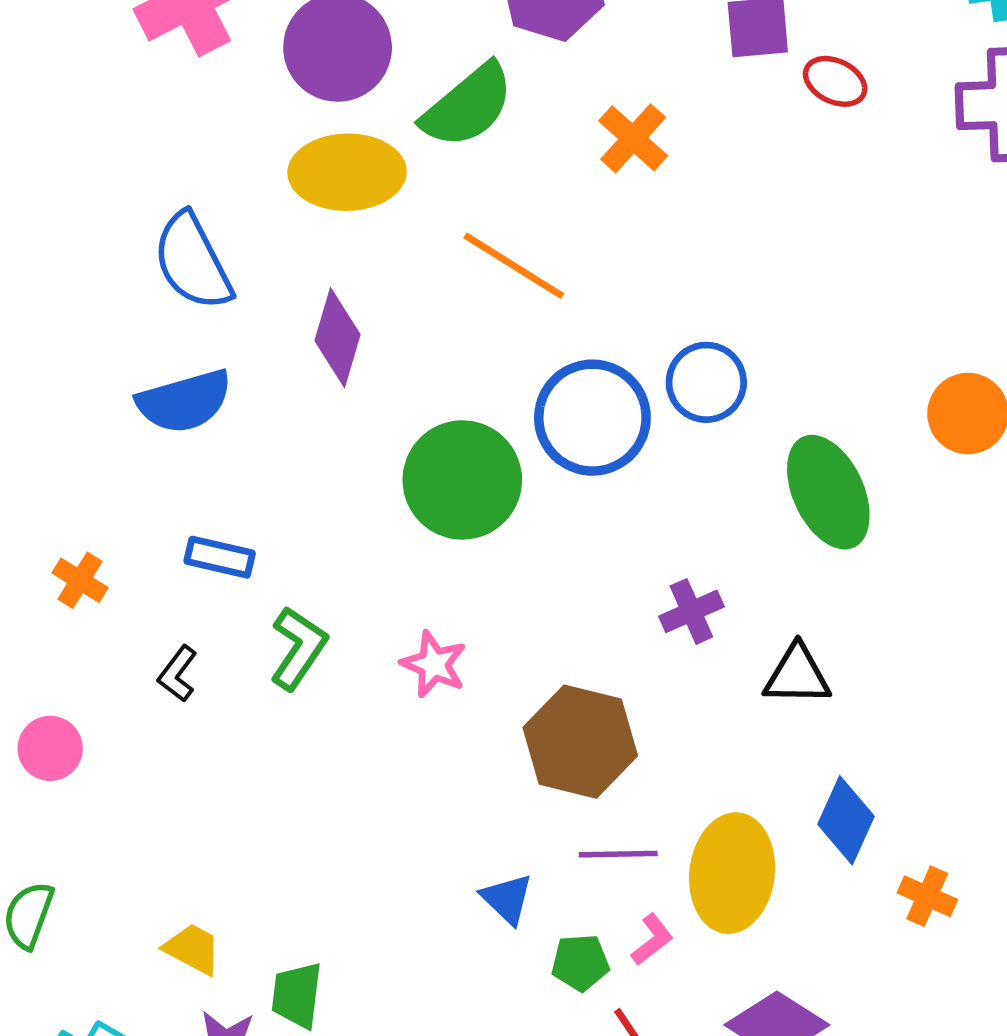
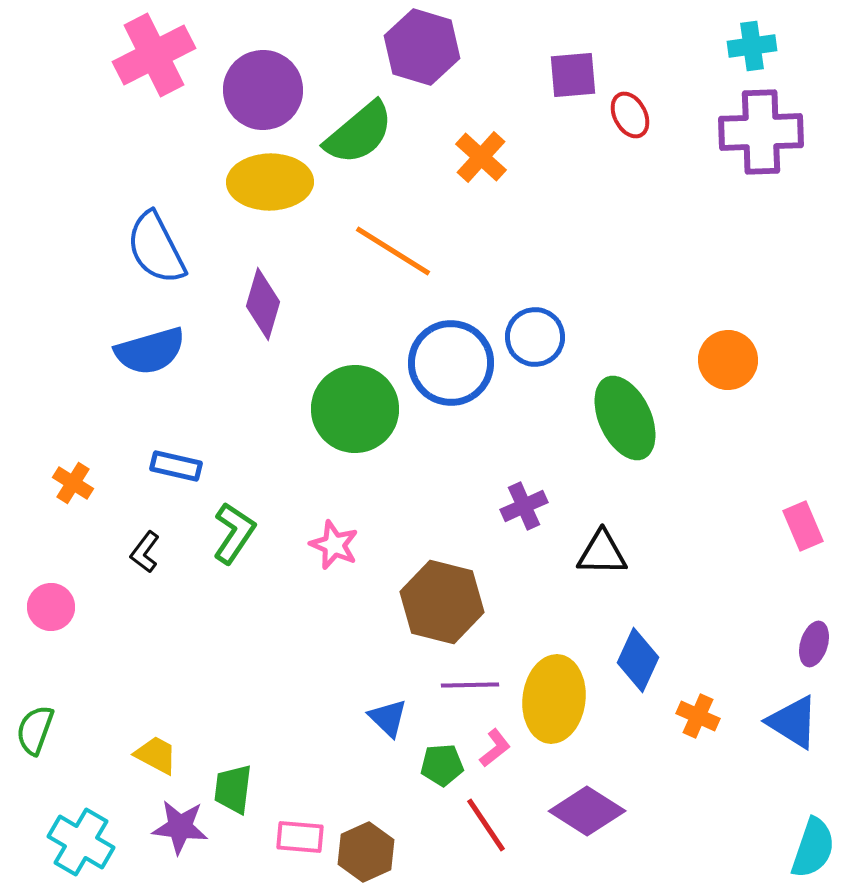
red ellipse: (835, 81) -> (630, 115), turned 36

